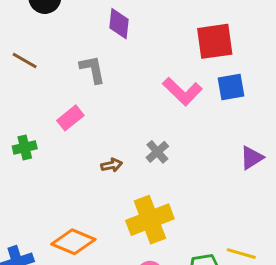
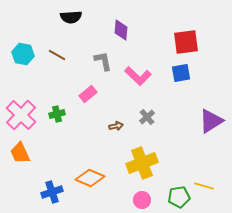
blue square: (231, 87) -> (181, 73), moved
pink L-shape: (182, 91) -> (138, 76), moved
purple triangle: (252, 158) -> (211, 121), size x1.5

